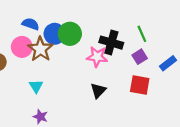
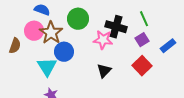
blue circle: (55, 34) -> (64, 52), moved
red square: (140, 85) -> (142, 66), turned 36
cyan triangle: (36, 86) -> (47, 67), size x1.5

